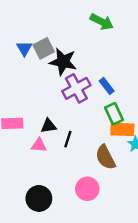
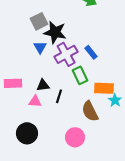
blue triangle: (24, 48) -> (40, 47), moved
green rectangle: (114, 114) -> (80, 75), moved
black circle: (39, 198) -> (27, 133), moved

